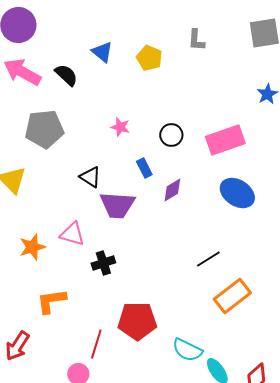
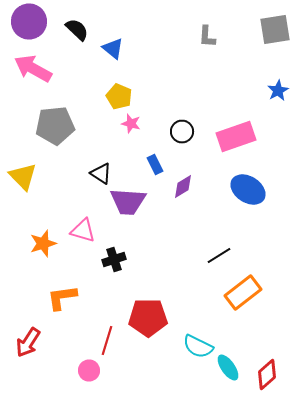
yellow pentagon: (149, 58) -> (119, 96), moved
black semicircle: (66, 75) -> (77, 30), moved

